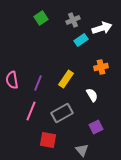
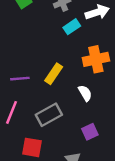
orange cross: (101, 67) -> (96, 59), size x1.5
purple line: (38, 83) -> (20, 79), turned 63

